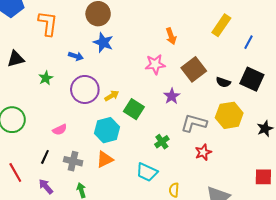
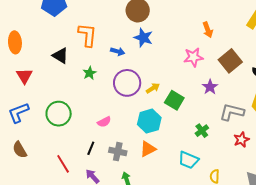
orange L-shape: (48, 23) -> (87, 35), moved
black triangle: (16, 59) -> (60, 56), turned 48

